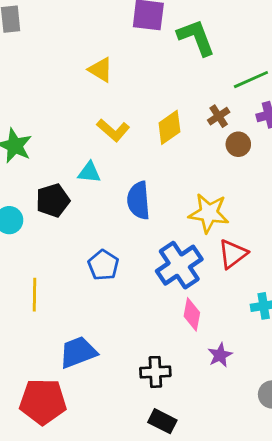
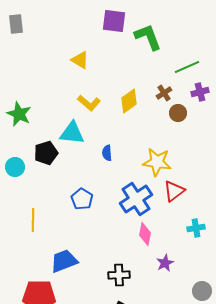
cyan triangle: (89, 172) -> (72, 133), size x1.5
blue semicircle: (138, 200) -> (107, 153), size x0.6

